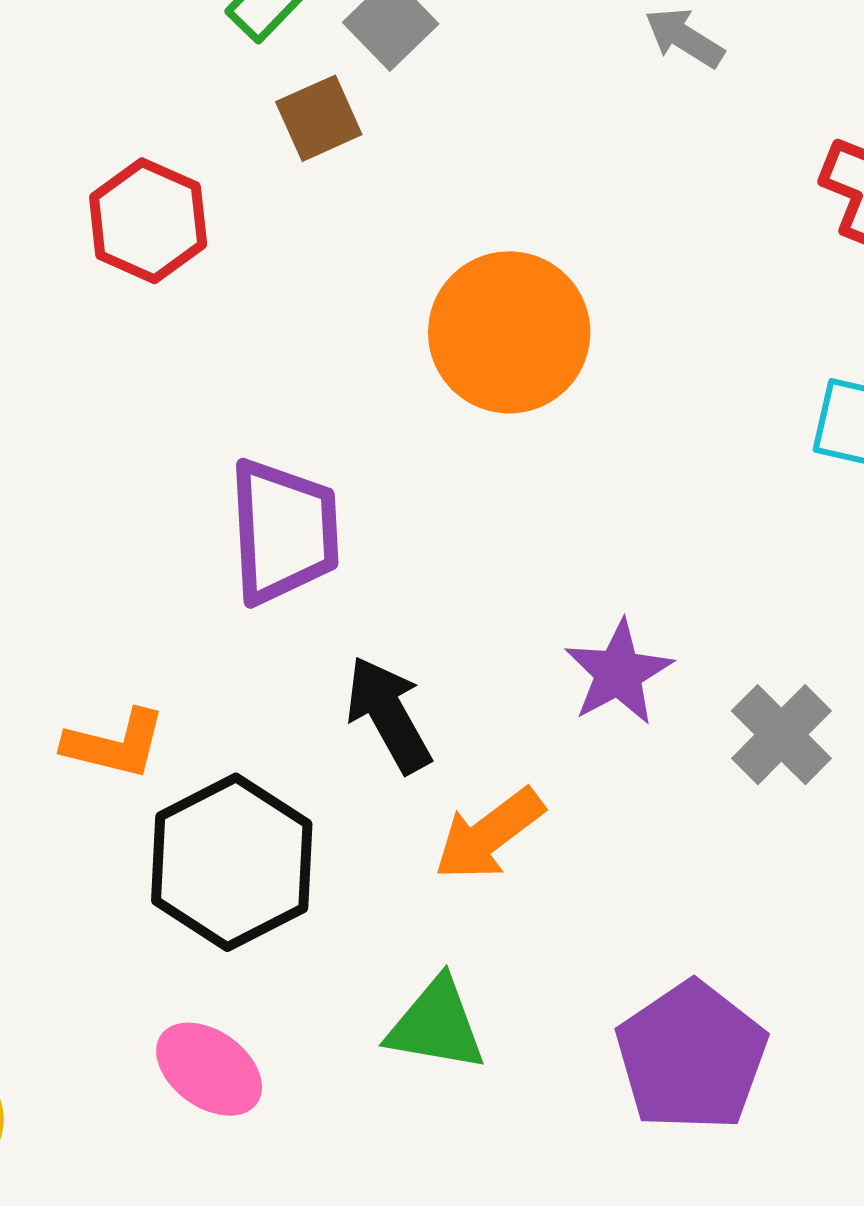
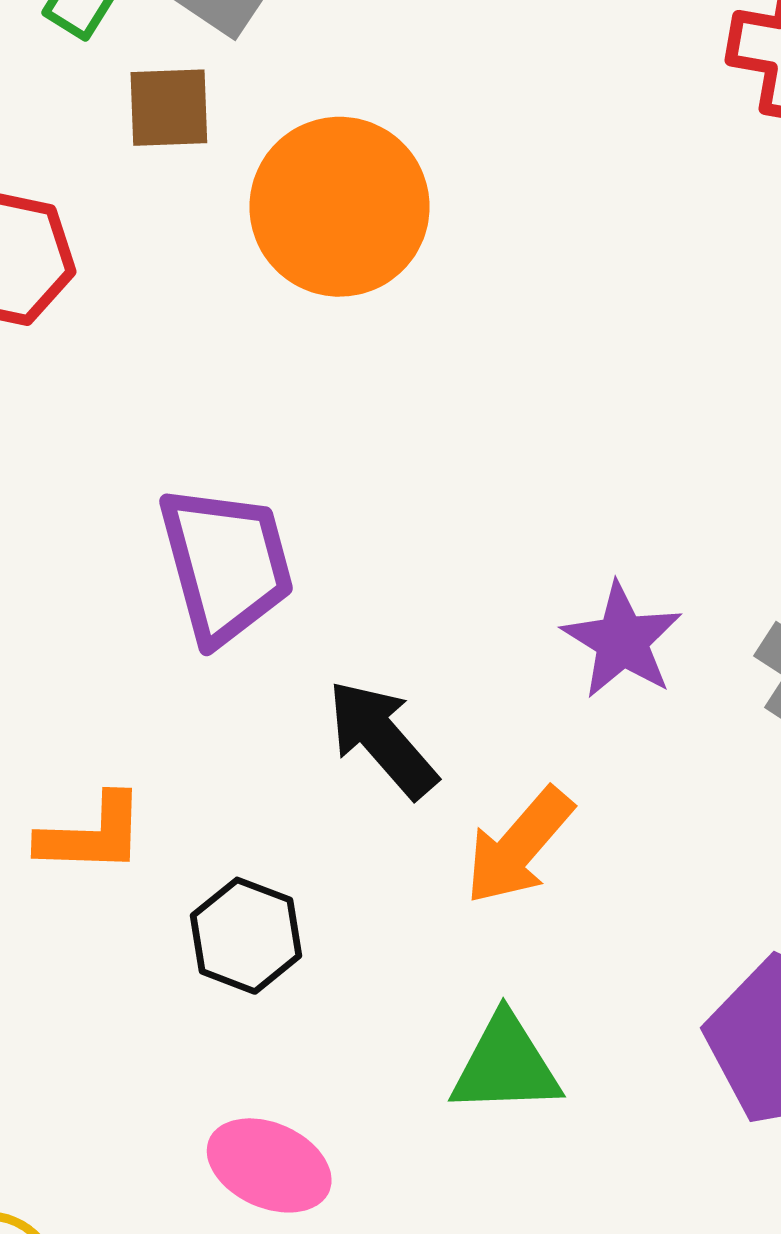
brown square: (319, 118) -> (169, 108), turned 34
orange circle: (509, 332) -> (340, 207), moved
black hexagon: (232, 862) -> (246, 936), size x0.6

